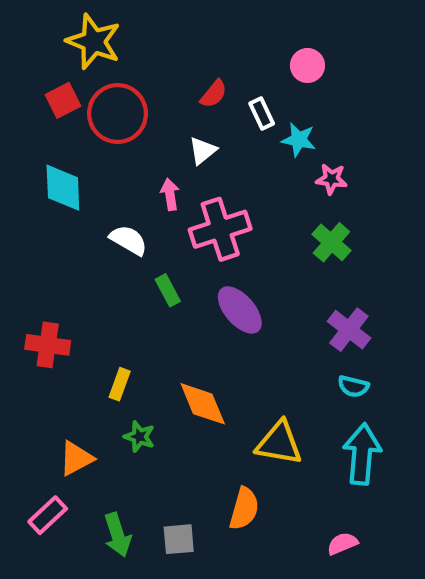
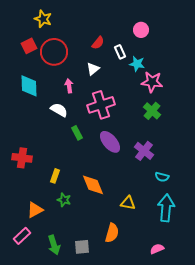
yellow star: (94, 41) -> (43, 19), size x0.7
pink star: (331, 179) -> (152, 82), size x1.5
pink arrow: (170, 194) -> (69, 86), moved
purple cross: (349, 330) -> (144, 151), moved
yellow triangle: (279, 443) -> (128, 203), size x0.7

